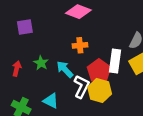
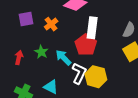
orange cross: (80, 45) -> (51, 24), moved, turned -32
white rectangle: (115, 61) -> (92, 28), moved
red pentagon: (99, 71) -> (86, 45), moved

